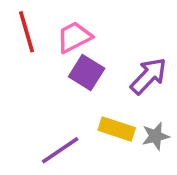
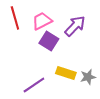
purple arrow: (148, 76) -> (75, 26), moved

